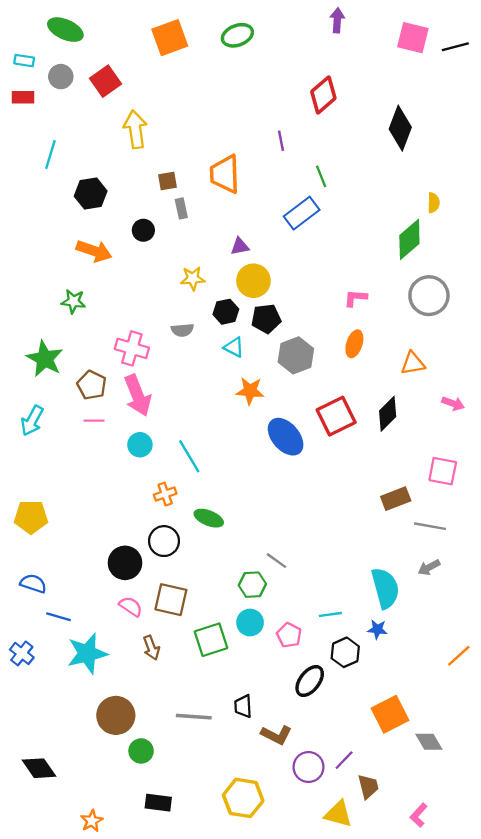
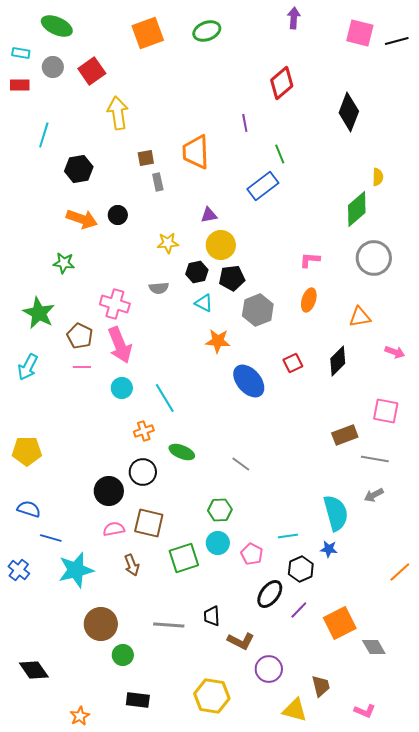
black circle: (143, 230) -> (118, 215), moved
red square: (336, 416) -> (293, 363), size x0.6
gray line: (276, 561) -> (241, 464), moved
pink semicircle: (131, 606) -> (114, 529), turned -45
purple line: (344, 760) -> (299, 610), moved
pink L-shape: (419, 815) -> (365, 711), turned -110

